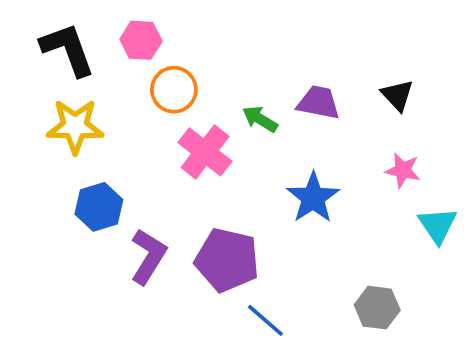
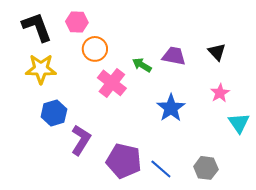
pink star: (403, 170) -> (220, 93), turned 30
purple pentagon: (227, 260) -> (124, 161), moved
blue line: (265, 320) -> (161, 169), moved

